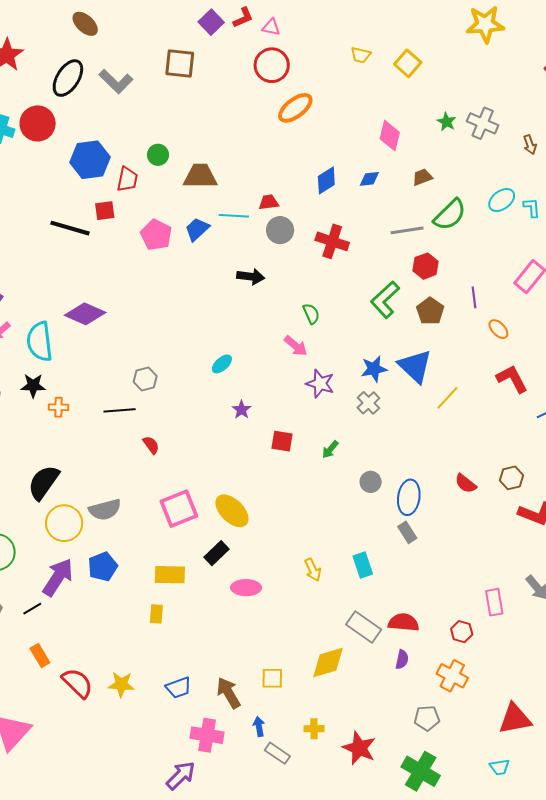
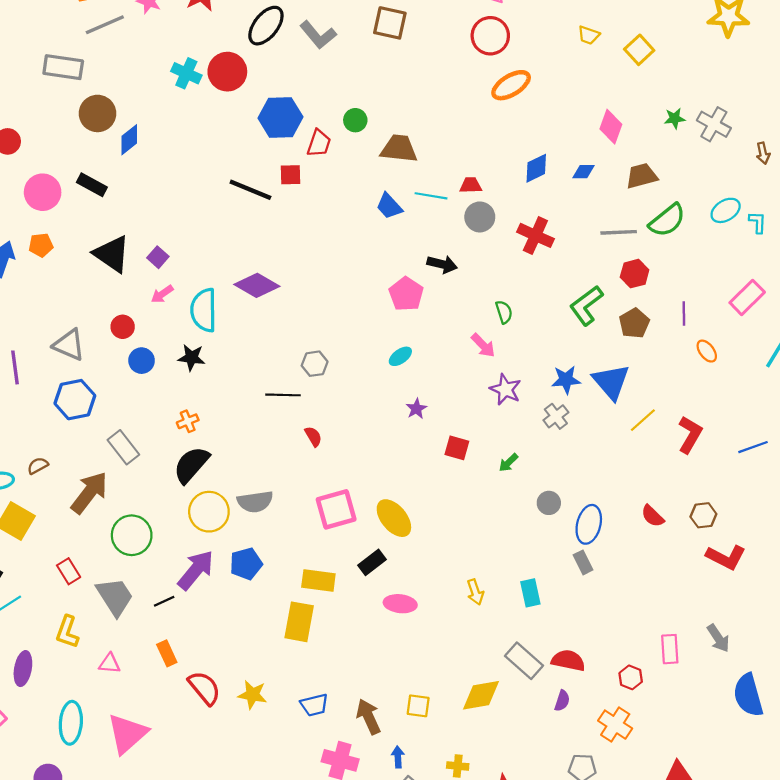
green star: (447, 122) -> (675, 118), turned 30
brown trapezoid: (422, 177) -> (642, 176), size x1.4
blue trapezoid: (197, 229) -> (389, 206), turned -96
pink pentagon: (156, 235) -> (406, 294), moved
red L-shape: (512, 379) -> (690, 435), moved, turned 52
orange cross: (58, 407) -> (188, 421), moved, turned -30
yellow rectangle: (156, 614) -> (299, 622), size x1.8

